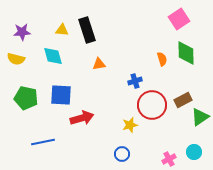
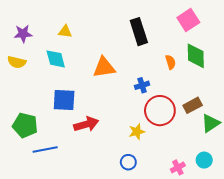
black rectangle: (87, 30) -> (139, 32), moved
orange triangle: (99, 64) -> (104, 67), size x1.6
green pentagon: (26, 98) -> (25, 125), moved

